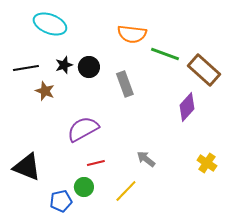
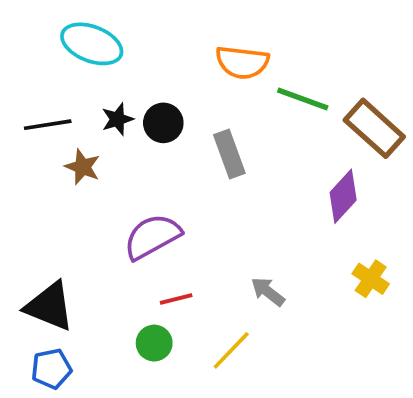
yellow cross: (207, 163) -> (371, 279), moved
blue pentagon: (61, 201) -> (51, 369), moved

